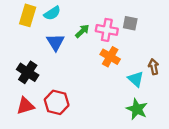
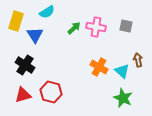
yellow rectangle: (28, 15) -> (16, 21), moved
gray square: (130, 23) -> (126, 26), moved
blue triangle: (56, 42) -> (35, 35), moved
orange cross: (110, 57) -> (99, 67), moved

